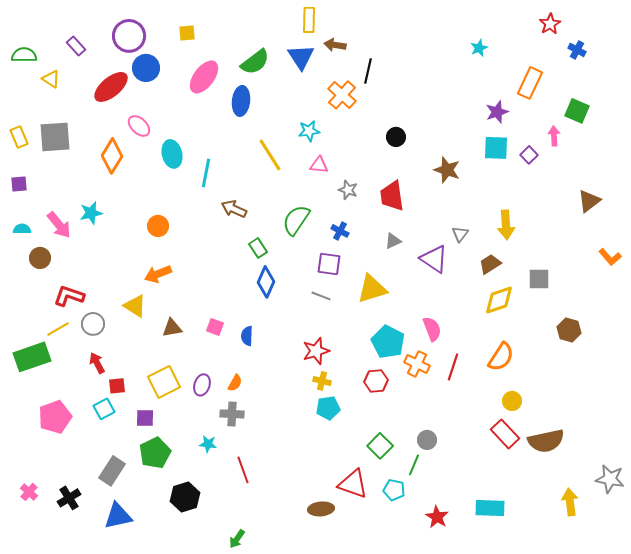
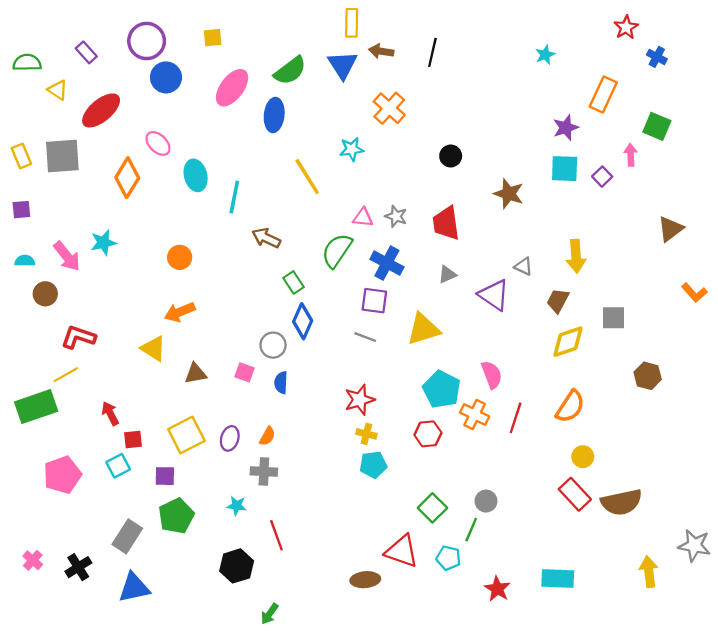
black line: (368, 71) -> (432, 52), moved
red ellipse: (111, 87) -> (101, 110), moved
pink triangle: (319, 165) -> (363, 218), moved
blue cross: (340, 231) -> (387, 263), size x1.6
gray triangle: (460, 234) -> (524, 266), turned -42
brown trapezoid: (490, 264) -> (558, 301), turned -30
gray circle: (93, 324) -> (273, 345), moved
black hexagon: (185, 497) -> (237, 566), moved

